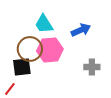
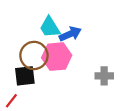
blue arrow: (81, 30) -> (70, 34), moved

